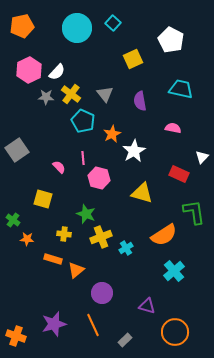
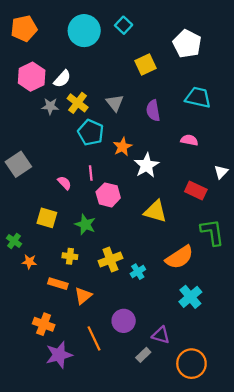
green star: (86, 214) -> (85, 224), moved
purple circle: (102, 293) -> (124, 321), moved
orange line: (93, 325) -> (94, 338), moved
orange cross: (16, 336) -> (44, 324), moved
gray rectangle: (125, 340) -> (143, 355), moved

